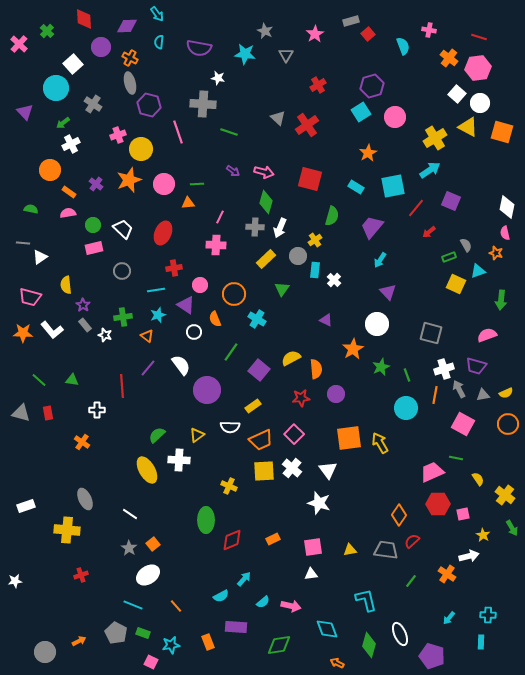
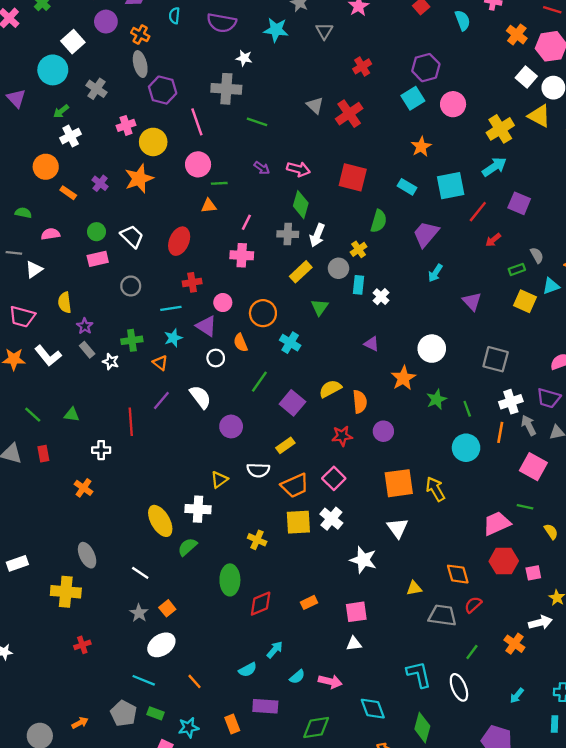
pink circle: (164, 184) -> (198, 164), moved
pink semicircle: (68, 213) -> (50, 234), moved
purple triangle: (388, 292) -> (472, 301), moved
purple circle: (207, 390) -> (231, 426), size x0.7
green semicircle: (157, 435) -> (187, 547), moved
white triangle: (328, 470) -> (398, 528), moved
orange diamond: (399, 515) -> (458, 574), turned -50
yellow triangle: (350, 550) -> (414, 588), moved
white ellipse: (400, 634) -> (459, 687), moved

